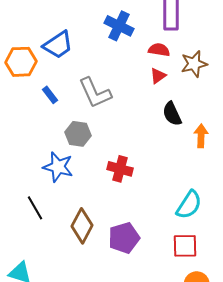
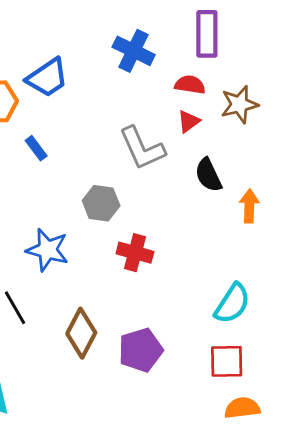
gray L-shape: (95, 93) -> (142, 148), moved
gray hexagon: (78, 134) -> (101, 203), moved

